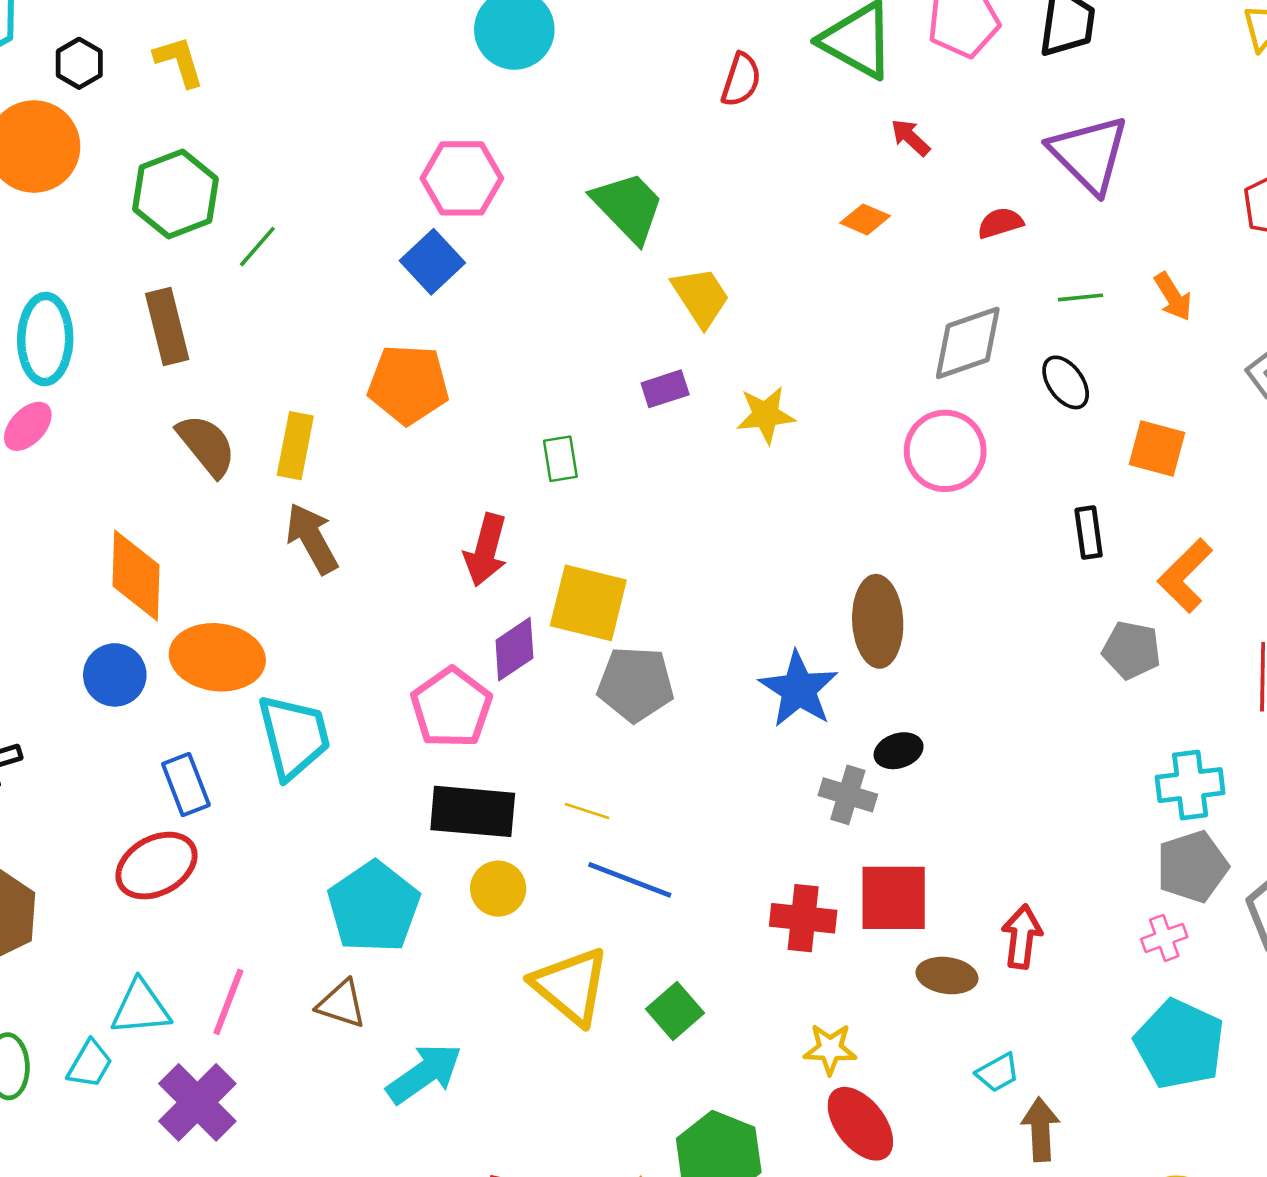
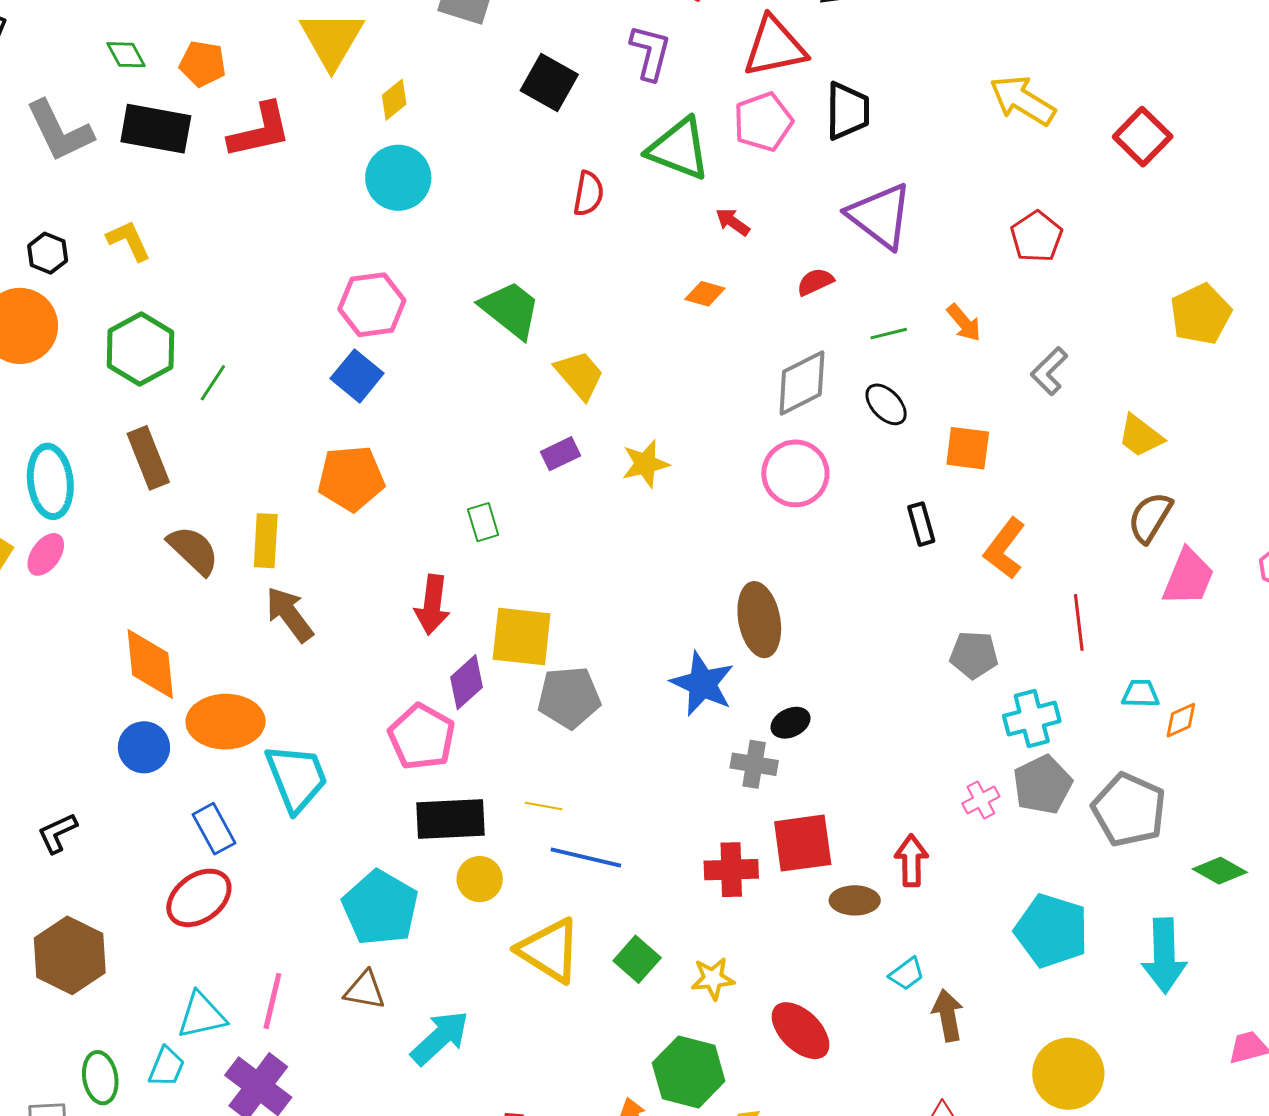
gray pentagon: (1132, 650) -> (974, 655), moved
pink cross: (1164, 938) -> (981, 800), moved
yellow star: (830, 1049) -> (713, 979), moved

